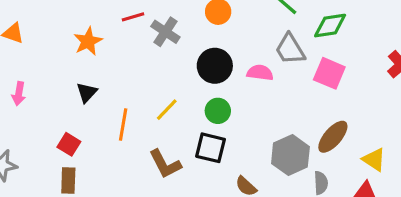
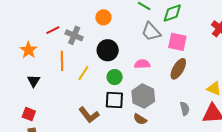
pink semicircle: (260, 73) -> (142, 64), moved
yellow line: (167, 110) -> (83, 73), moved
orange line: (123, 124) -> (62, 61), moved
brown ellipse: (333, 137) -> (178, 69), moved
gray hexagon: (290, 155) -> (143, 96), moved

